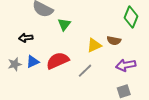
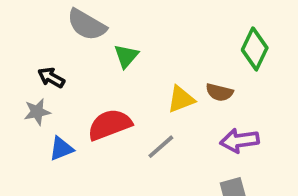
black arrow: (26, 38) -> (51, 78), turned 32
blue triangle: (33, 62) -> (61, 149), moved
gray star: (15, 64) -> (37, 112), moved

